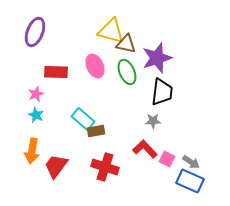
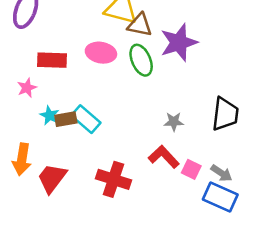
pink ellipse: (95, 66) -> (101, 53), turned -55
black trapezoid: (162, 92) -> (225, 114), moved
cyan star: (36, 115) -> (49, 115), moved
brown rectangle: (96, 131) -> (66, 119), moved

